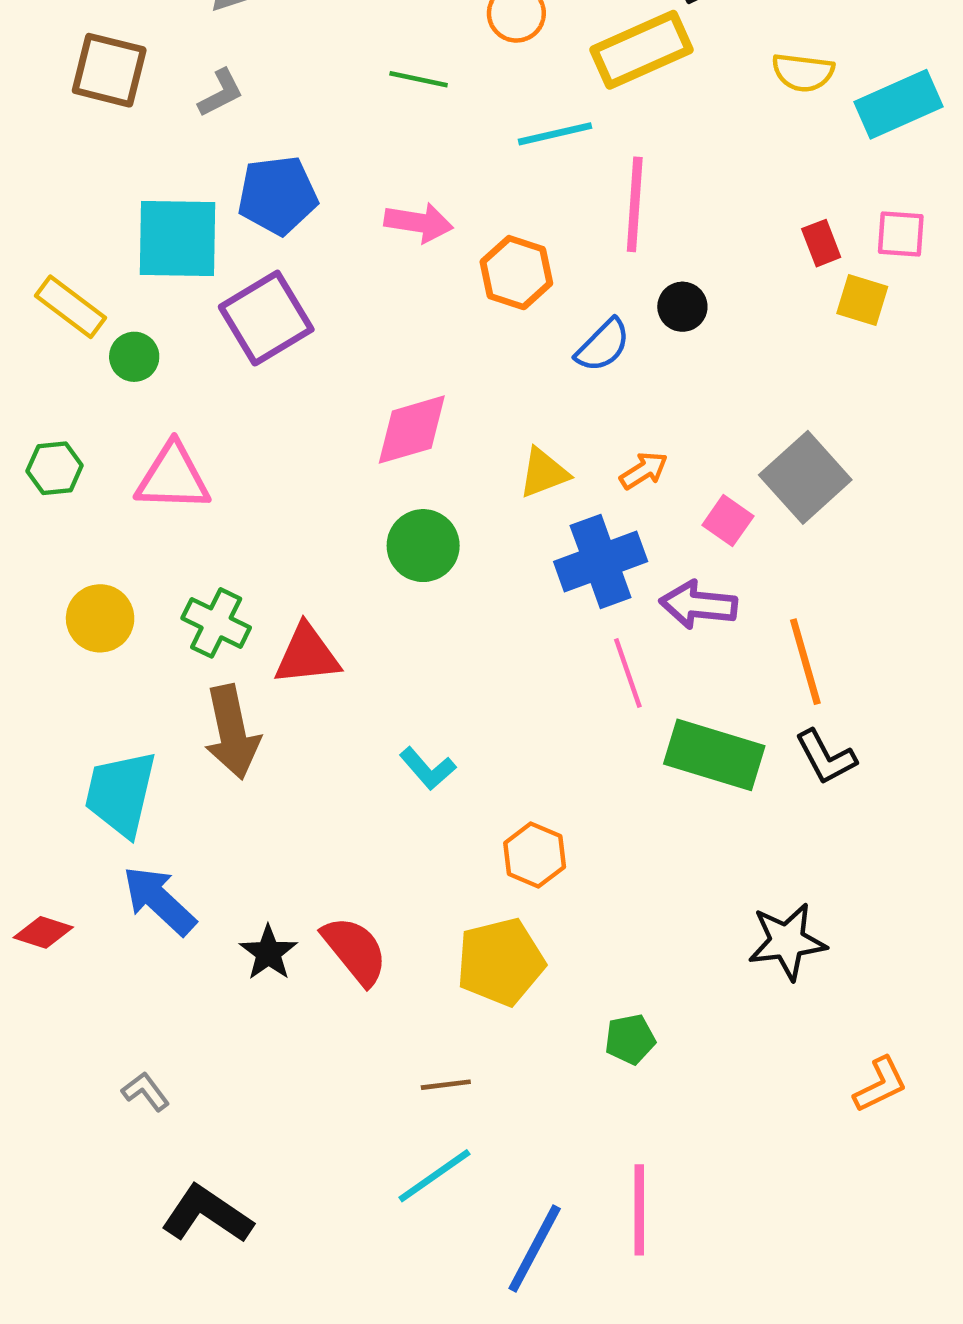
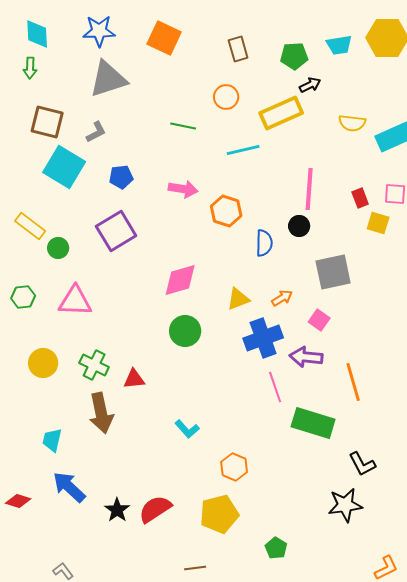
blue pentagon: (278, 195) -> (121, 177), size x0.7
pink line: (635, 204) -> (309, 189), moved
cyan square: (177, 238) -> (64, 167), moved, turned 30
blue semicircle: (603, 345) -> (264, 243), turned -44
gray square: (805, 477) -> (333, 272), moved, turned 30
red triangle: (307, 655) -> (134, 379), size x0.7
black L-shape: (826, 757) -> (362, 464), moved
cyan trapezoid: (121, 794) -> (52, 440), size x0.6
red semicircle: (355, 950) -> (155, 509), turned -84
green pentagon: (630, 1039) -> (276, 548), turned -30

